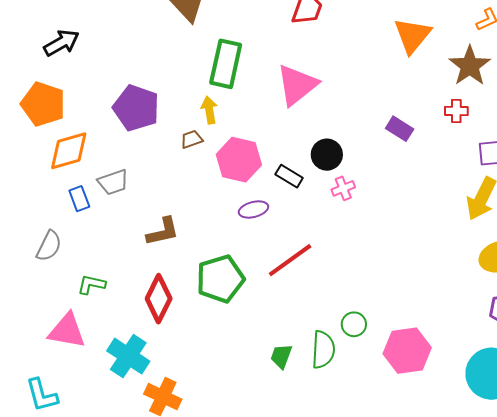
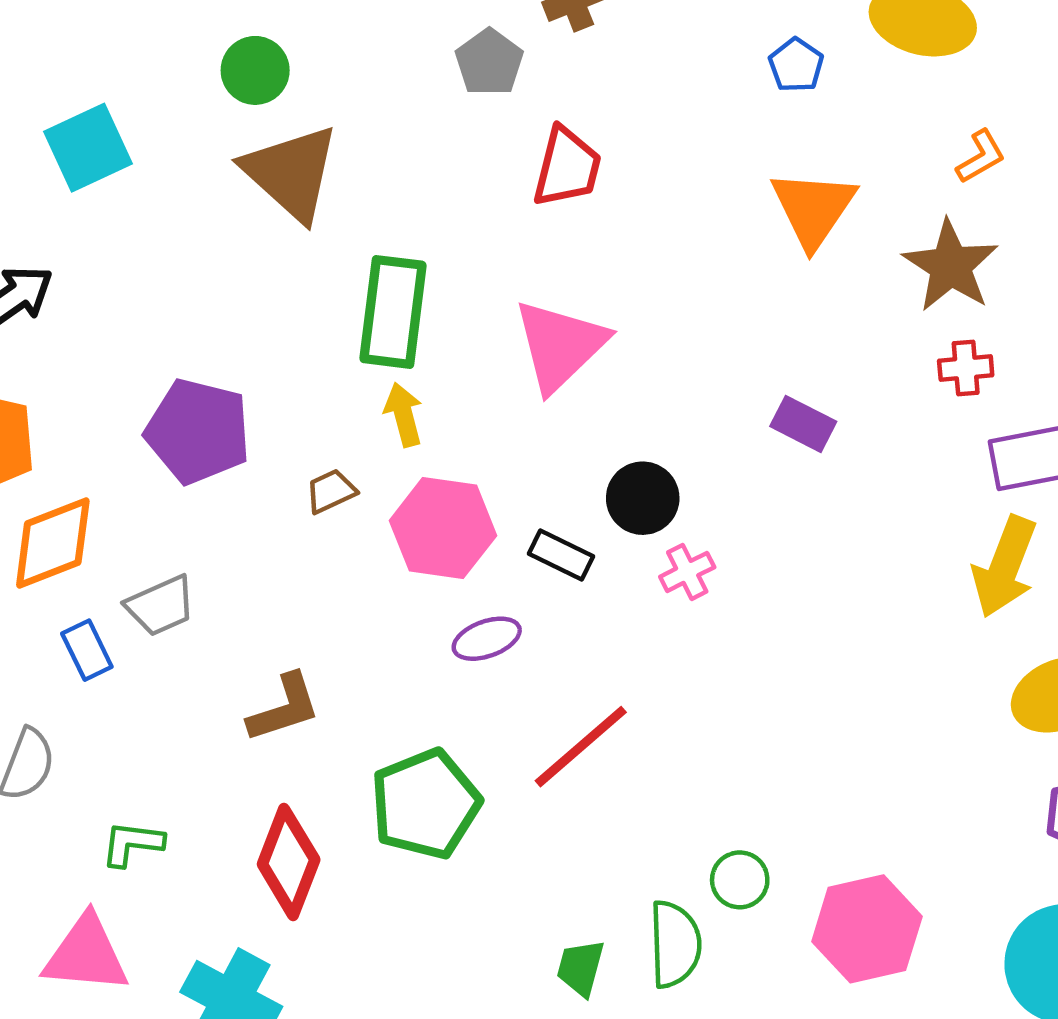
yellow arrow: (209, 110) -> (404, 415), moved
red cross: (456, 111) -> (966, 368), moved

